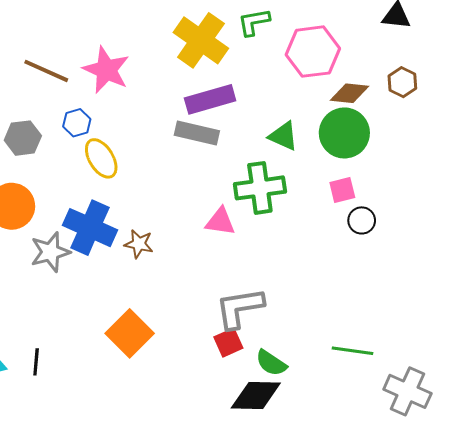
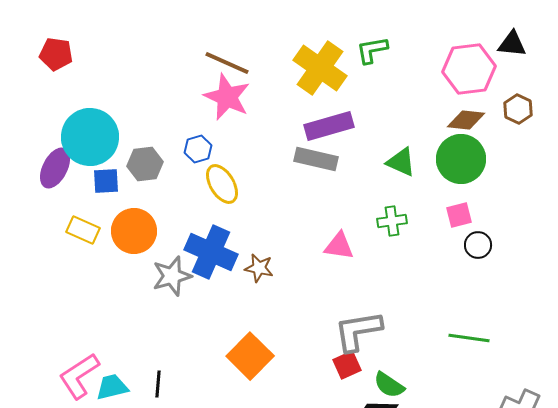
pink hexagon: (313, 52) -> (469, 69), moved
brown line: (46, 71) -> (227, 63), moved
green cross: (260, 188) -> (392, 221), moved, size x0.6
green line: (353, 351) -> (469, 338), moved

